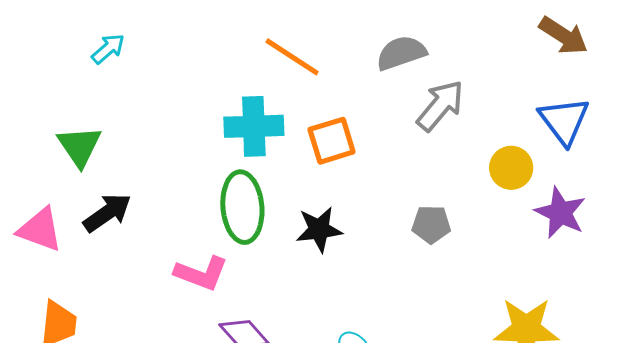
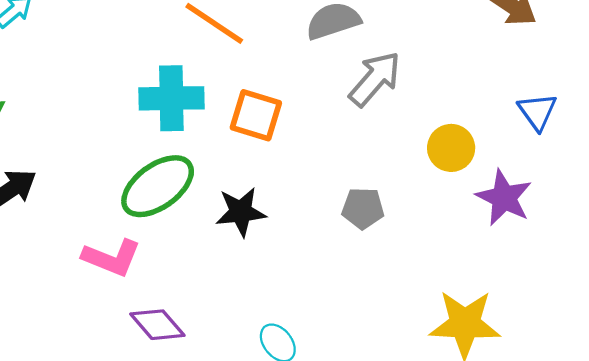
blue triangle: (564, 121) -> (537, 112), moved, size x0.7
orange square: (332, 141) -> (256, 115), turned 33
green ellipse: (242, 207) -> (158, 186), turned 58

